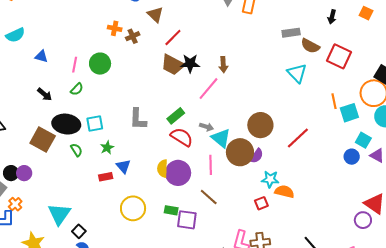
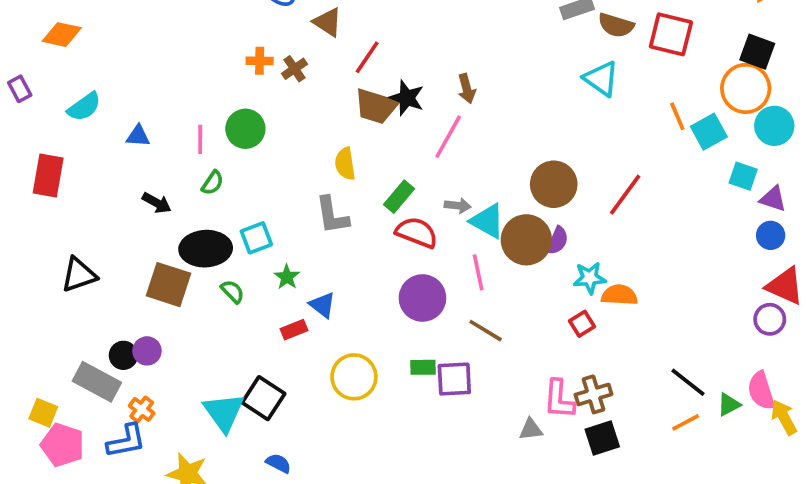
black star: (190, 63) -> (407, 98), turned 30
blue circle: (352, 157) -> (771, 235), moved
yellow semicircle: (163, 168) -> (345, 164), moved
black square: (79, 231) -> (263, 398), moved, size x1.6

